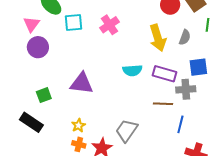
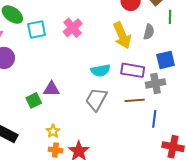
purple triangle: (82, 83) -> (51, 89), size x0.7
green square: (44, 95) -> (34, 100), moved
gray trapezoid: (127, 130) -> (96, 99), moved

